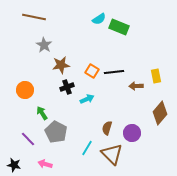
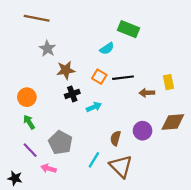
cyan semicircle: (99, 19) -> (107, 49), moved
green arrow: (42, 113) -> (29, 122), moved
brown diamond: (160, 113) -> (173, 122), turned 45
purple circle: (132, 133) -> (143, 131), moved
pink arrow: (45, 164) -> (48, 169), moved

